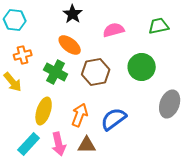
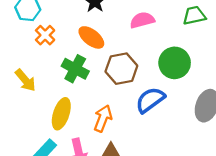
orange cross: (23, 55) -> (45, 35), moved, turned -30
blue semicircle: (114, 119) -> (150, 100), moved

